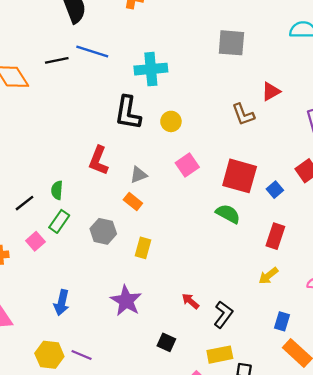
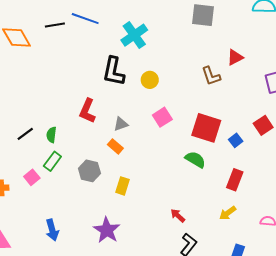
cyan cross: (151, 69) -> (134, 35), turned -32
black line: (24, 203) -> (25, 134), moved
red arrow: (190, 301) -> (178, 216), moved
blue arrow: (62, 303) -> (52, 230), turned -30

